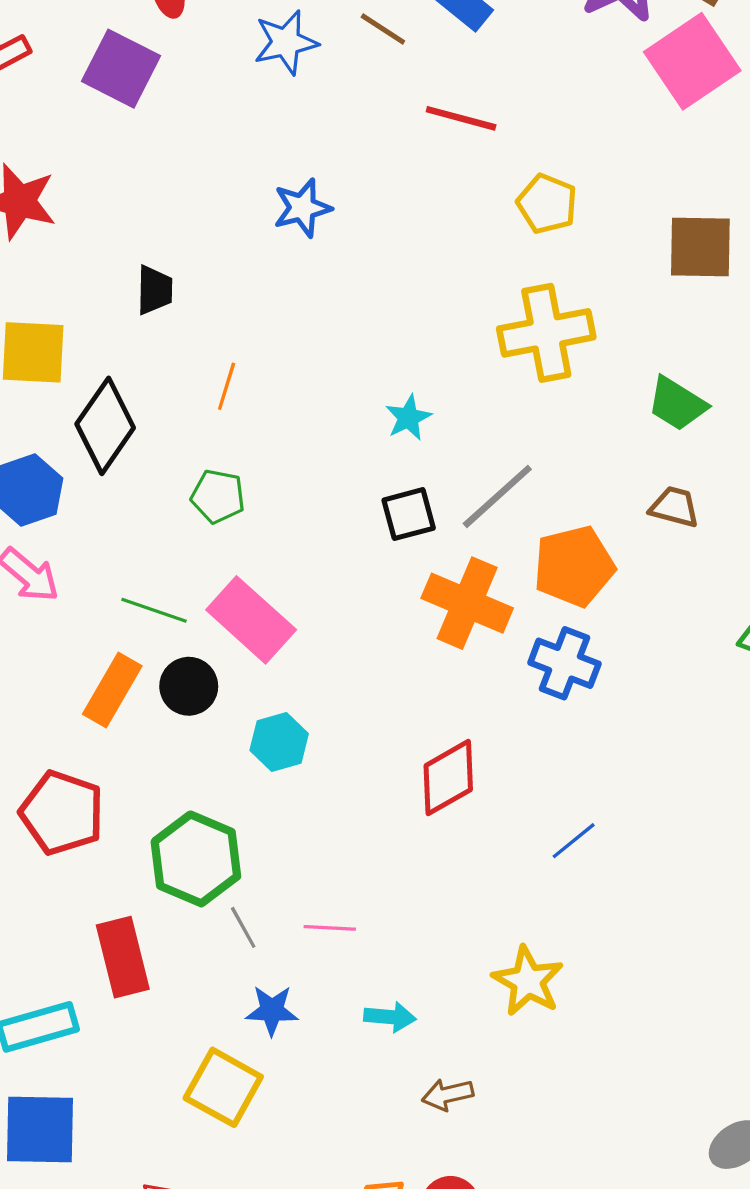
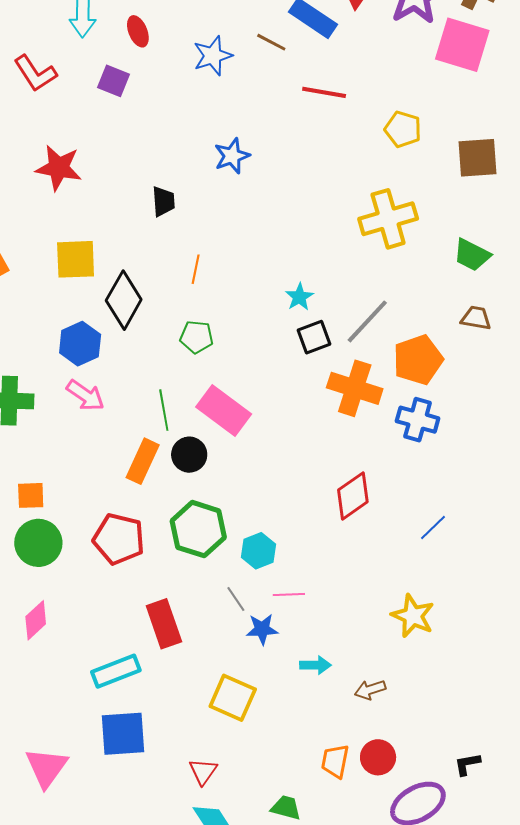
pink square: (692, 61) -> (462, 45), turned -34
purple square: (121, 69) -> (113, 81), size x0.7
yellow pentagon: (547, 204) -> (403, 129), moved
black trapezoid: (154, 290) -> (163, 201), moved
cyan star: (408, 418) -> (299, 297), moved
green line: (154, 610) -> (164, 410), turned 66
cyan hexagon: (279, 742) -> (258, 551), moved
green hexagon: (196, 859) -> (198, 529), moved
blue star: (272, 1010) -> (262, 629), moved
cyan arrow: (390, 1017) -> (315, 665), moved

